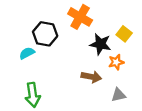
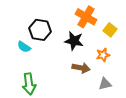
orange cross: (80, 17) -> (86, 17), moved
black star: (100, 44) -> (74, 41), moved
cyan semicircle: (27, 53) -> (24, 47), turned -120

